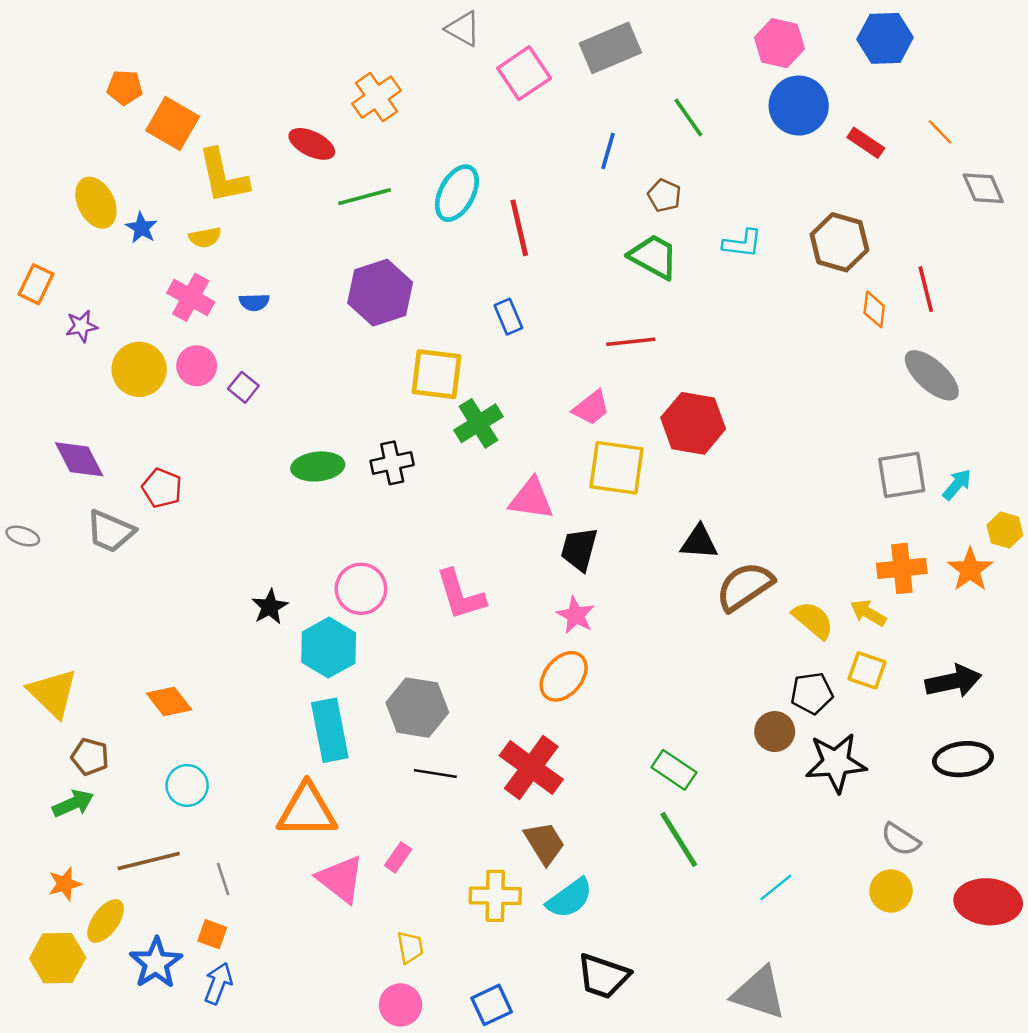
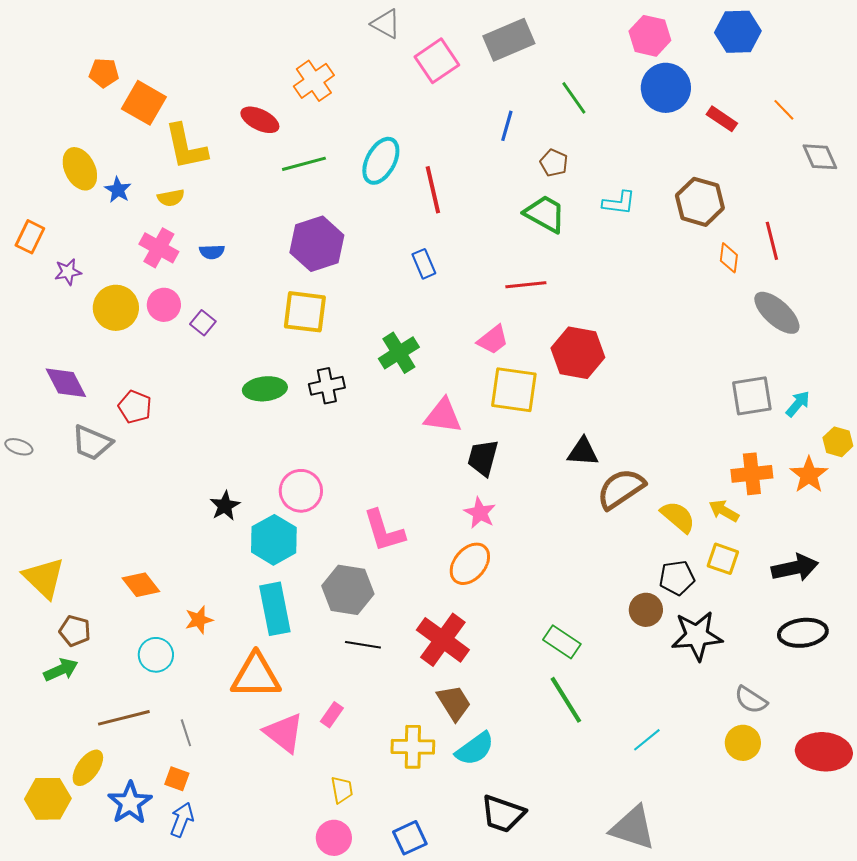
yellow square: (437, 374) -> (305, 312), moved
pink L-shape: (460, 595) -> (384, 531), moved
orange star: (65, 884) -> (199, 620), moved

